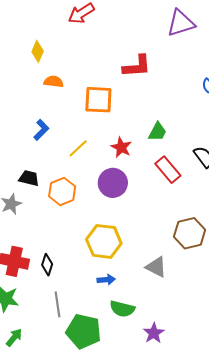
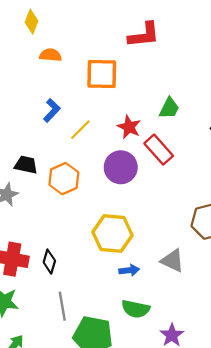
blue L-shape: (41, 130) -> (52, 110), moved
red rectangle: (168, 170) -> (159, 150), moved
blue arrow: (106, 280) -> (129, 270), moved

